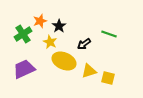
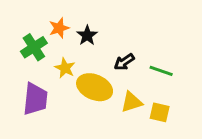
green line: (109, 34) -> (161, 71), moved
yellow star: (50, 42) -> (65, 68), moved
purple trapezoid: (24, 69) -> (35, 99), turned 120

